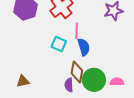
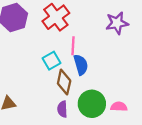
cyan square: (59, 44) -> (52, 61), turned 35
brown diamond: (77, 72) -> (64, 82), moved

